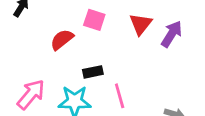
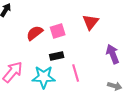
pink square: (94, 20) -> (58, 31), moved, turned -35
purple arrow: (172, 34) -> (113, 54), moved, turned -54

